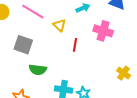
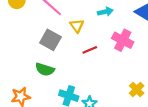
gray square: (23, 45) -> (50, 40), moved
red line: (75, 45) -> (90, 50), turned 48

